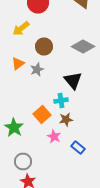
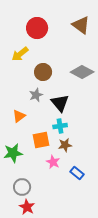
orange triangle: (18, 64) -> (19, 116), moved
black triangle: (73, 80) -> (60, 103), moved
orange square: (42, 114) -> (41, 140), turned 30
green star: (14, 128) -> (13, 153), turned 30

